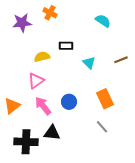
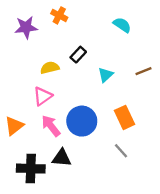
black rectangle: (66, 46) -> (78, 55), turned -48
cyan triangle: (89, 63) -> (106, 75), turned 32
blue circle: (69, 102) -> (82, 121), size x1.6

